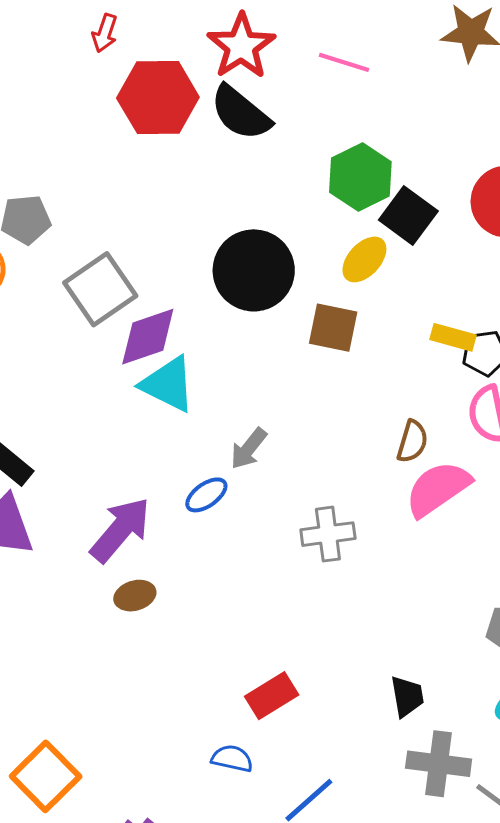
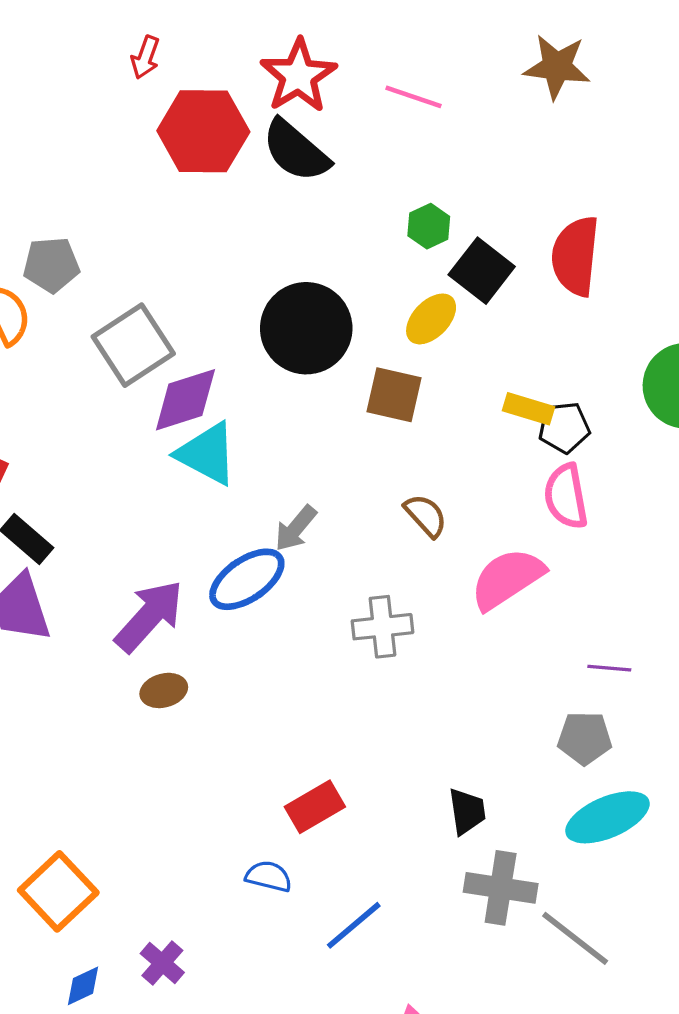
green hexagon: (360, 177) -> (429, 226), size x0.6
brown semicircle: (412, 441) -> (426, 515), moved, turned -60
blue ellipse: (206, 495) -> (247, 579), size x1.6

